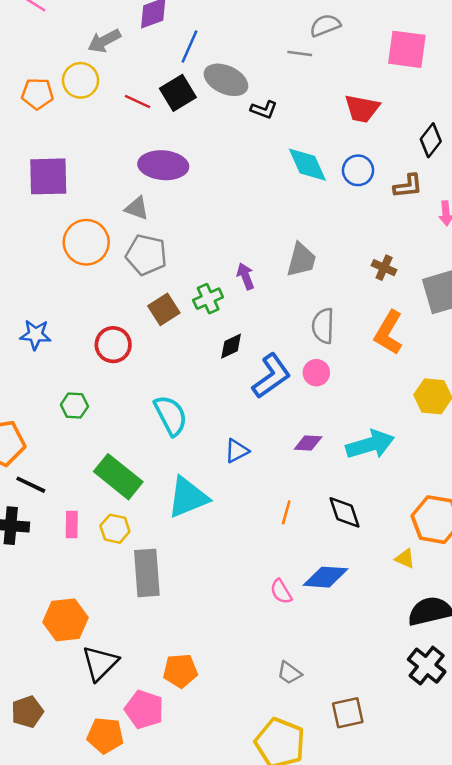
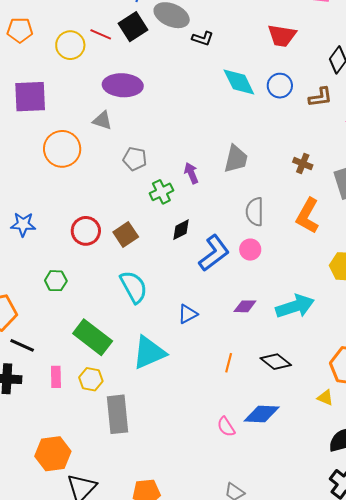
yellow circle: (81, 80) -> (70, 45), moved
gray pentagon: (146, 255) -> (135, 159), moved, size x0.7
brown square: (164, 309) -> (126, 235), moved
black diamond: (345, 512) -> (276, 362), turned -32

